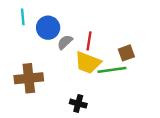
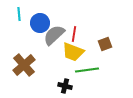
gray semicircle: (65, 42) -> (54, 35), size x1.6
green line: (112, 70) -> (87, 70), moved
brown cross: (29, 78) -> (24, 65), turned -35

